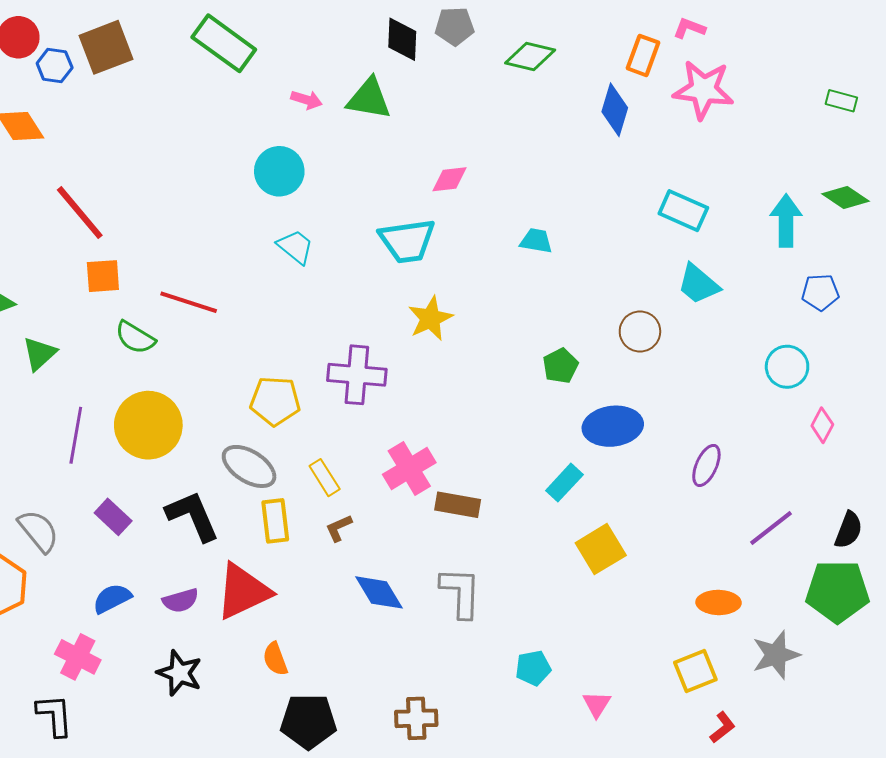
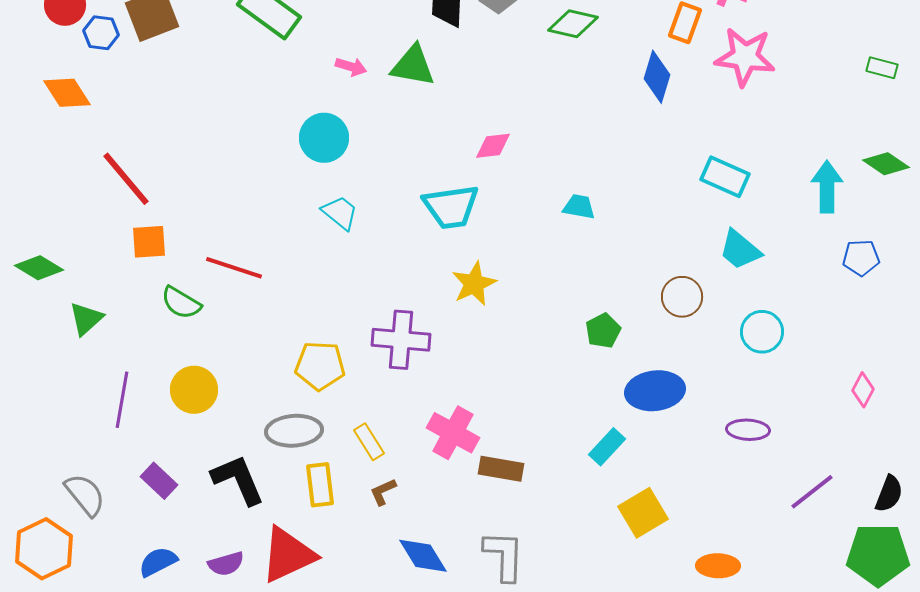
cyan circle: (787, 367) -> (762, 332), moved
yellow circle: (148, 425) -> (194, 390), size x0.7
purple ellipse: (706, 465) -> (748, 430), turned 69
gray ellipse: (249, 466) -> (294, 431), turned -36
pink cross: (409, 468) -> (453, 433), turned -30
orange ellipse: (719, 602) -> (718, 566), moved

